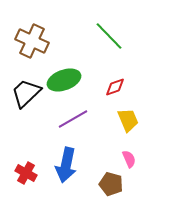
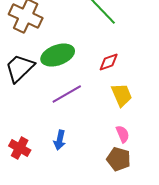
blue arrow: (66, 165) -> (60, 140), size x0.6
brown pentagon: (111, 184) -> (119, 159), moved

